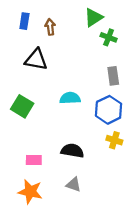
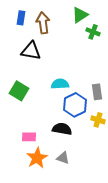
brown arrow: (50, 27) -> (43, 23), size x1.5
gray rectangle: (113, 76) -> (97, 92), moved
blue hexagon: (109, 110) -> (75, 105), moved
orange star: (30, 192) -> (37, 158), moved, turned 30

